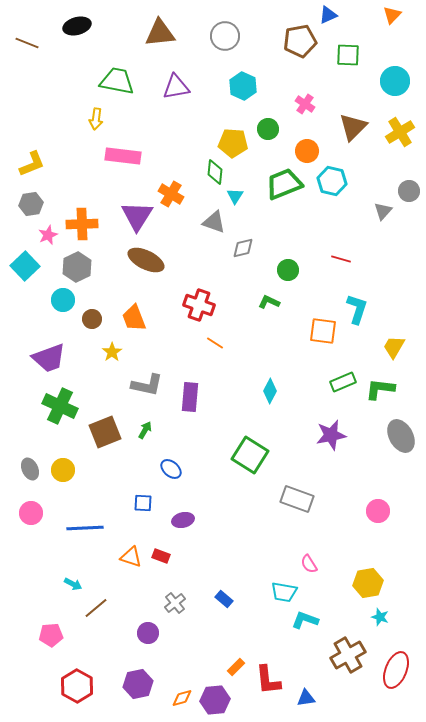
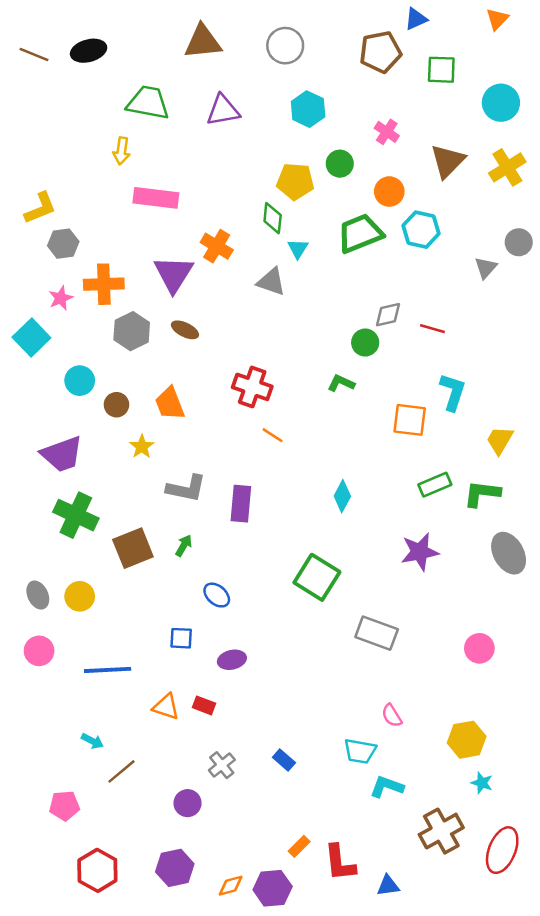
black ellipse: (77, 26) -> (89, 51), moved
gray hexagon: (31, 204) -> (63, 244), moved
gray diamond: (243, 248) -> (388, 315), moved
brown ellipse: (146, 260) -> (185, 330), size x0.6
gray hexagon: (77, 267) -> (132, 331), moved

